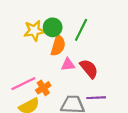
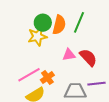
green circle: (53, 27) -> (43, 23), moved
yellow star: (34, 31) -> (37, 36), moved
orange semicircle: (58, 46) -> (59, 25), moved

